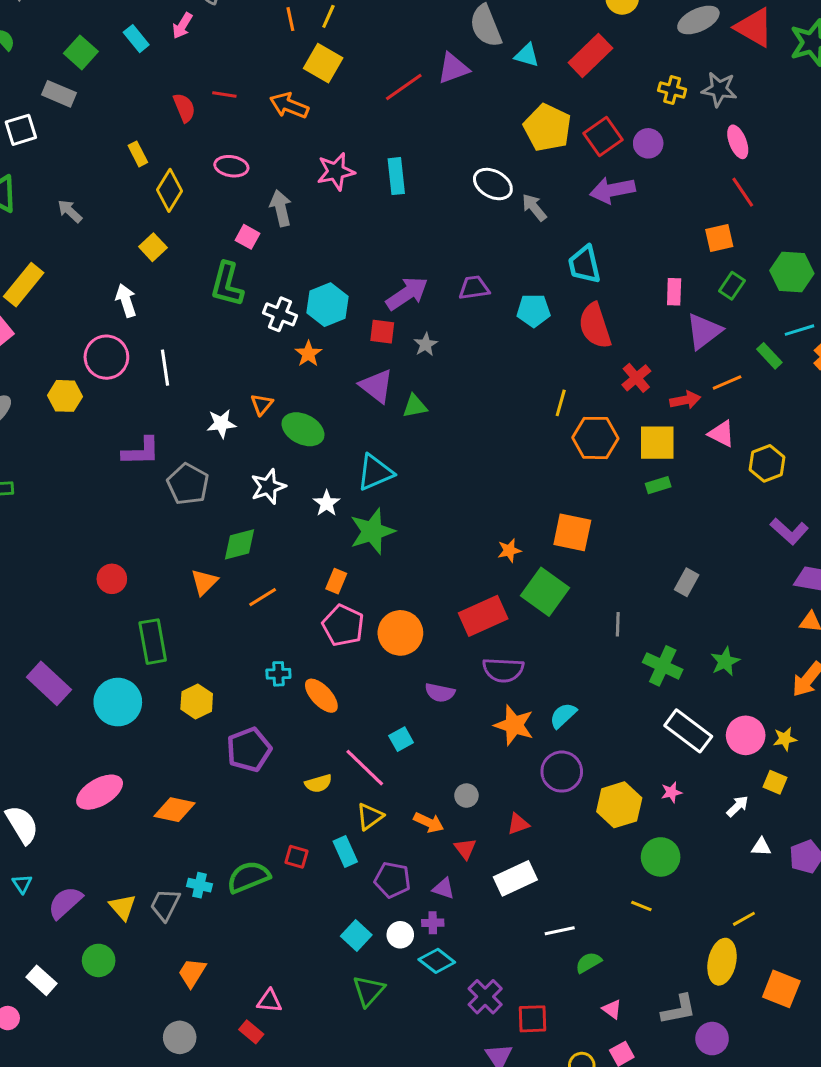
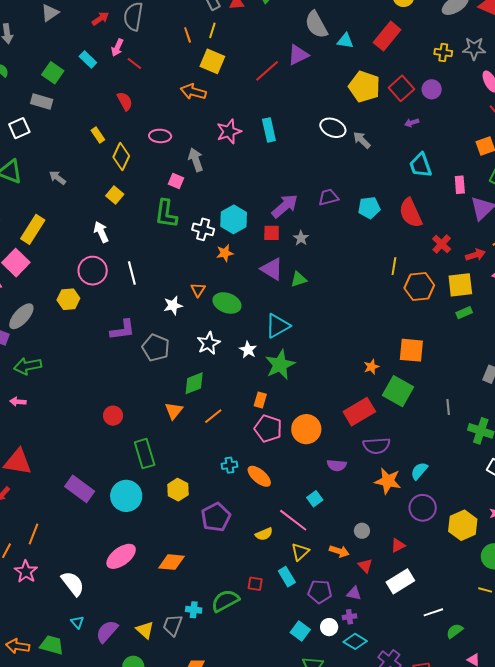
red line: (224, 95) -> (134, 63), moved, turned 35
purple arrow: (612, 190) -> (412, 123), size x0.5
cyan trapezoid: (584, 265) -> (420, 165), moved
orange star: (308, 354) -> (225, 253), turned 30

